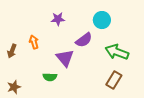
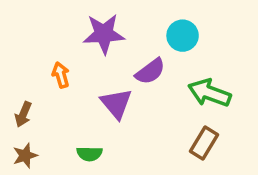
purple star: (58, 19) -> (104, 34), size x1.6
brown arrow: (12, 51) -> (23, 114), moved
green semicircle: (50, 77) -> (89, 154), moved

